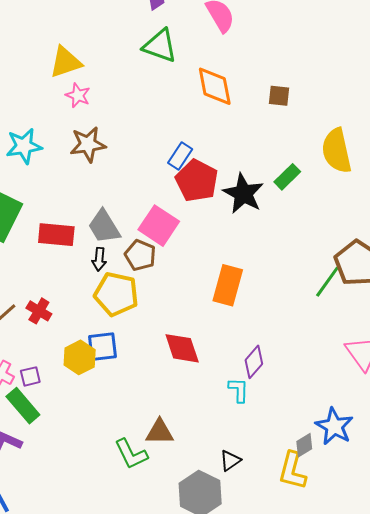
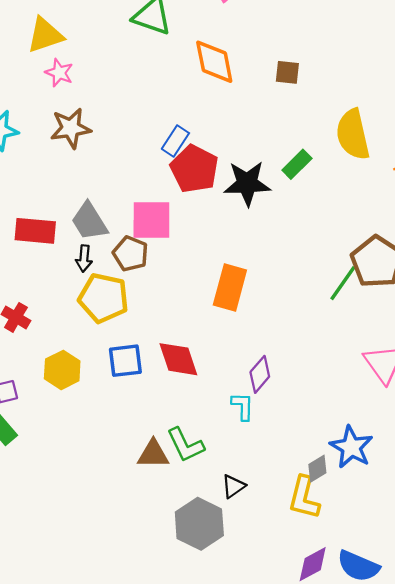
black star: (243, 194) -> (247, 183), turned -30
pink square: (159, 226) -> (151, 220), turned -33
blue square: (102, 347) -> (125, 361), moved
green L-shape: (131, 454) -> (185, 445), moved

